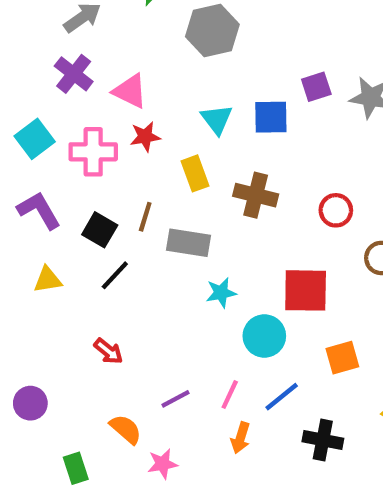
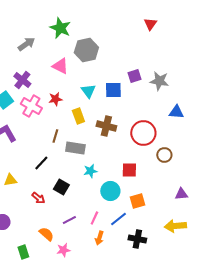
purple cross: (74, 74) -> (22, 80), moved
pink triangle: (130, 91) -> (60, 66), moved
pink cross: (93, 152) -> (31, 106), turned 30
red circle: (336, 210) -> (143, 133), size x1.6
black square: (100, 230) -> (61, 187), moved
yellow triangle: (48, 280) -> (10, 180), moved
red square: (306, 290) -> (129, 170), size x0.7
orange square: (342, 358) -> (137, 201), moved

